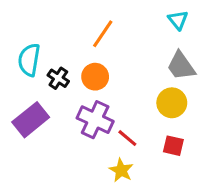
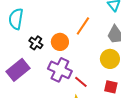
orange line: (103, 34) -> (83, 26), moved
cyan semicircle: (29, 60) -> (16, 19), moved

